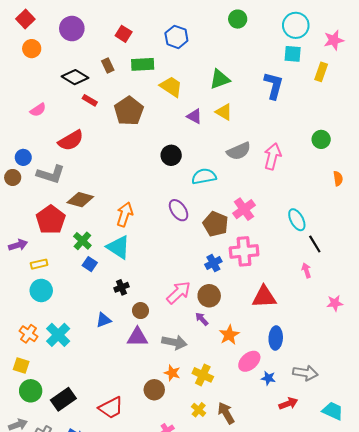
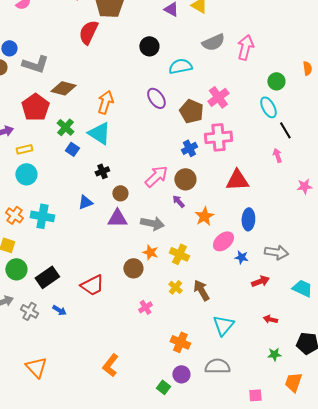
green circle: (321, 139) -> (276, 81), moved
red semicircle: (71, 140) -> (88, 32), moved, turned 145
cyan cross: (58, 335) -> (42, 216), turned -35

